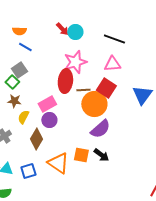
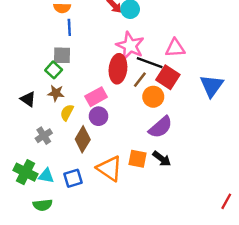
black line: (114, 39) -> (150, 63), moved
blue line: (25, 47) -> (69, 27), turned 56
pink star: (75, 62) -> (130, 46), turned -30
gray square: (19, 70) -> (62, 55), turned 35
brown line: (83, 90) -> (140, 80), turned -48
orange circle: (94, 104) -> (153, 97), size x0.7

